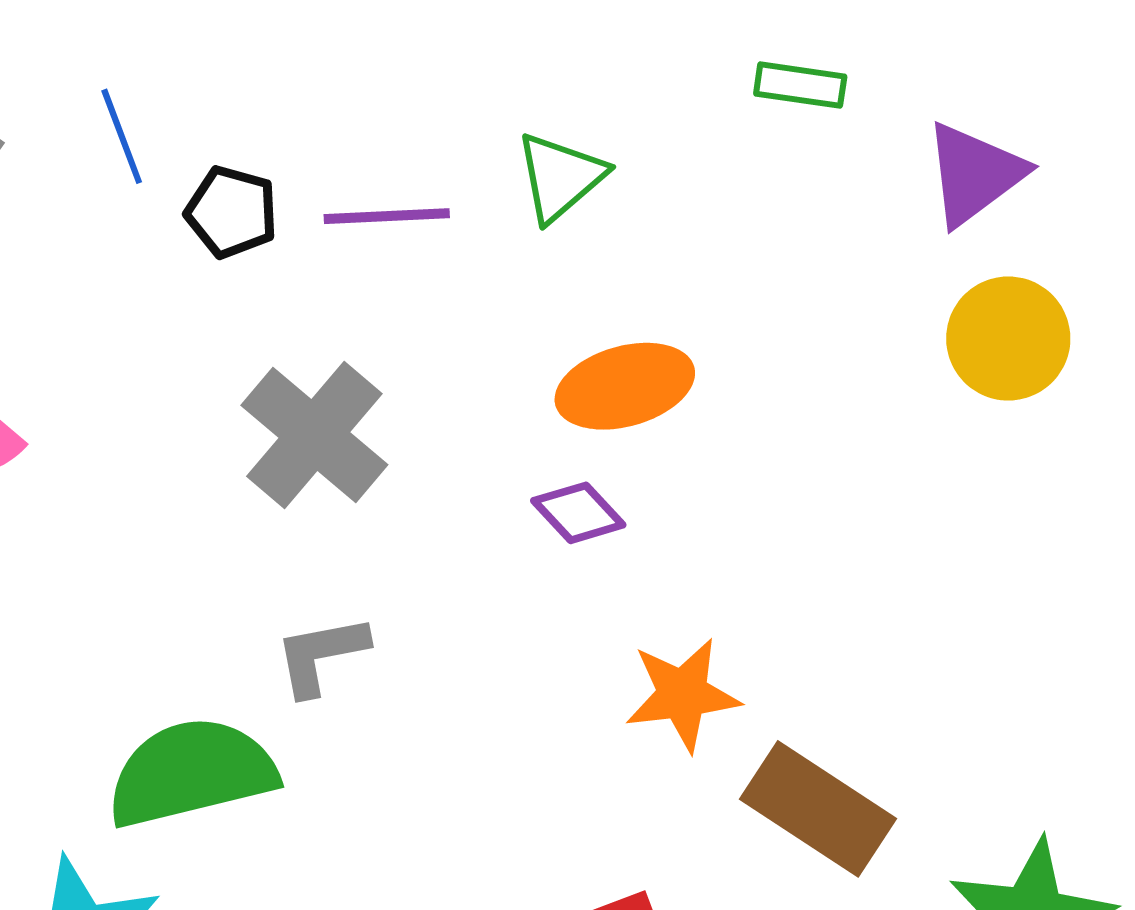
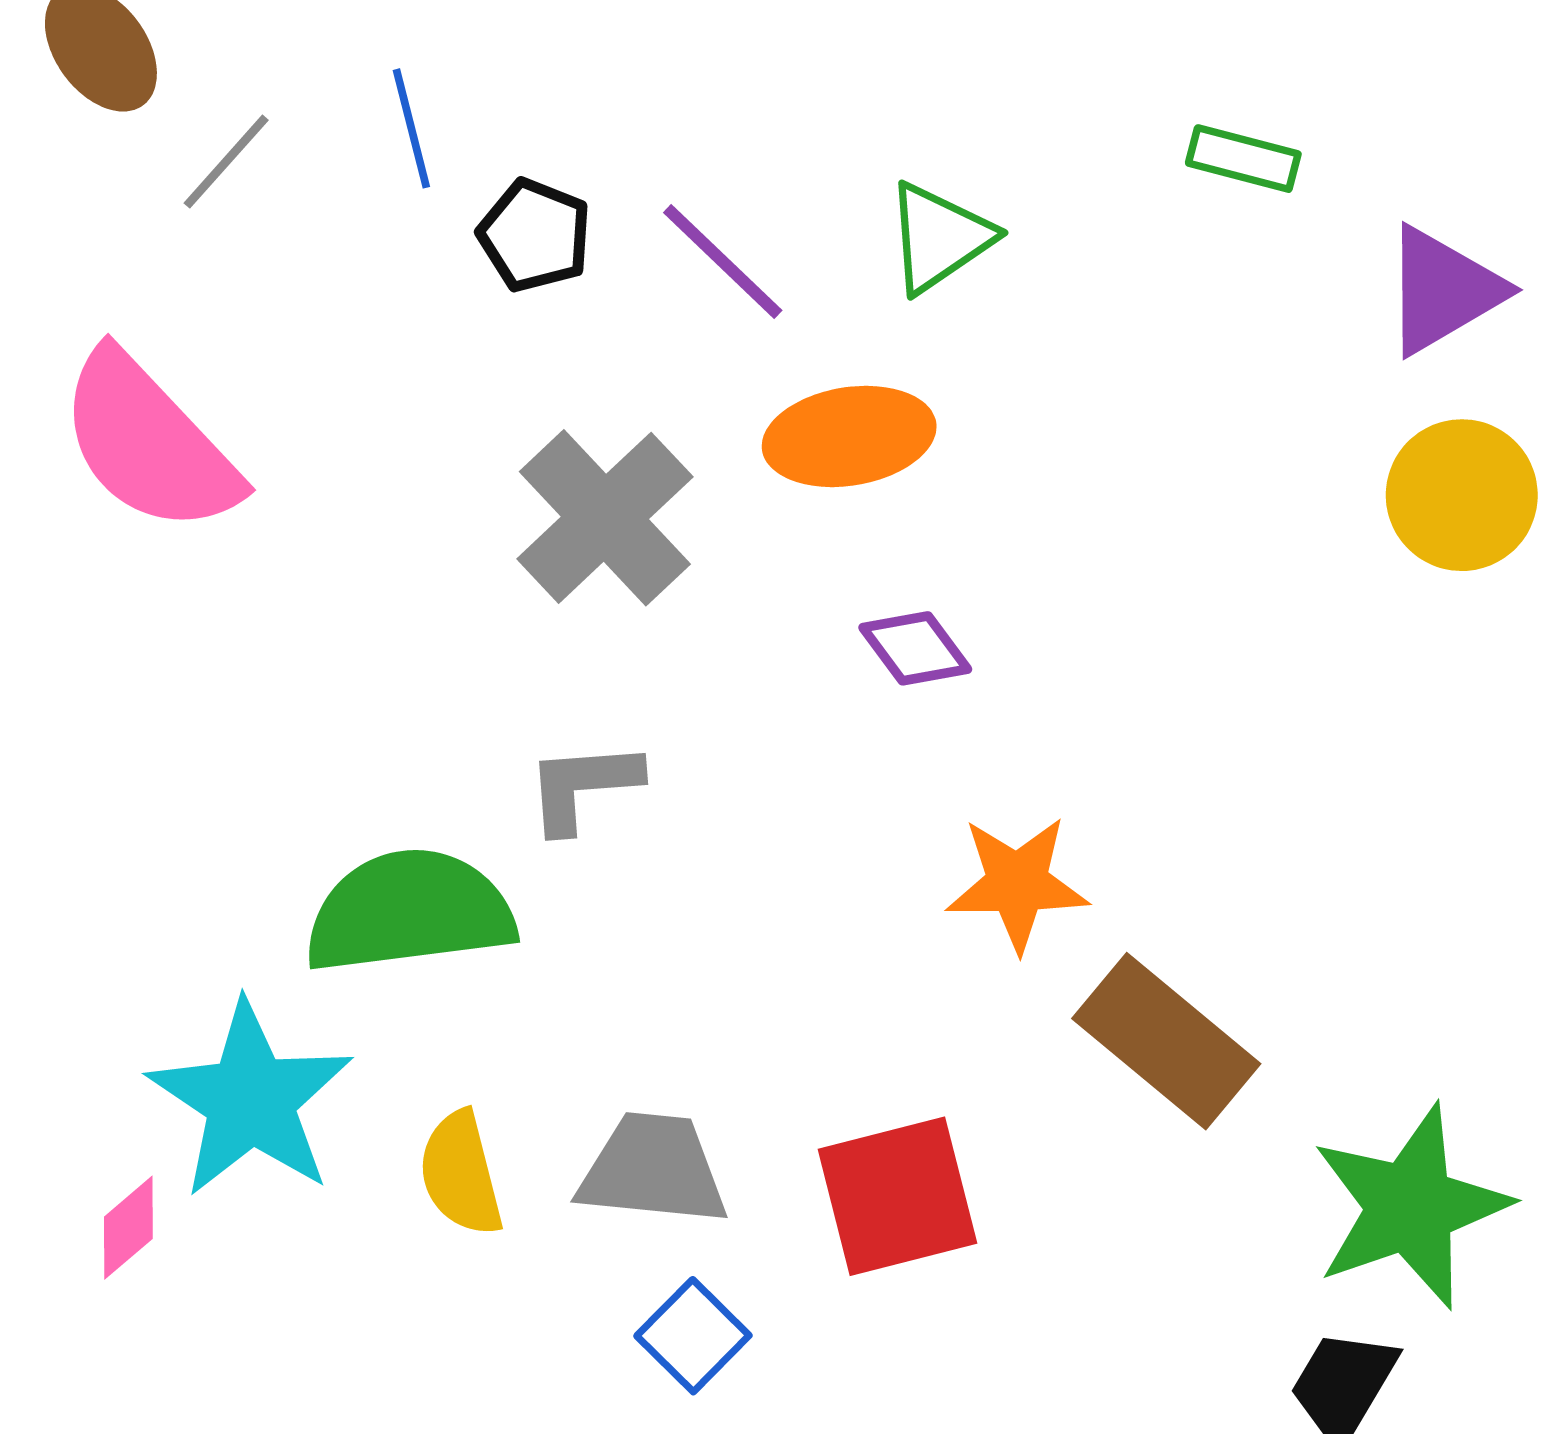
purple line: (387, 216) -> (723, 262), turned 40
orange ellipse: (625, 386) -> (849, 436), moved

